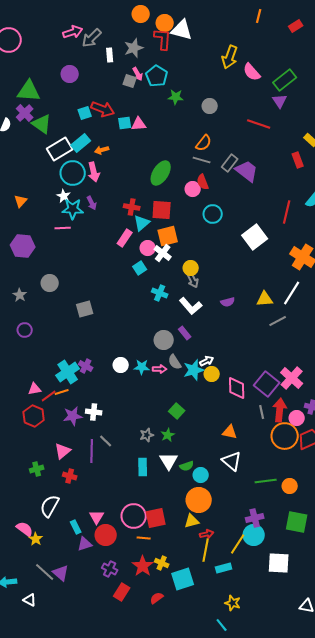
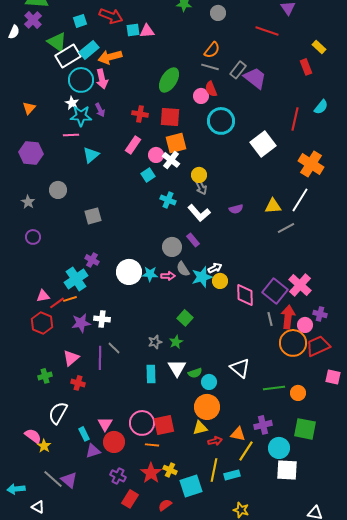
cyan square: (85, 113) -> (80, 21), moved
green triangle: (42, 124) -> (57, 42), moved
orange arrow: (102, 150) -> (110, 57), size x1.6
cyan circle: (213, 214) -> (221, 121), size x1.4
cyan triangle: (142, 223) -> (91, 155), moved
white circle: (121, 365) -> (129, 272), size x1.6
purple cross: (86, 366) -> (92, 260), moved
orange triangle: (230, 432) -> (238, 434), moved
cyan circle: (254, 535) -> (279, 448), moved
yellow line: (206, 550) -> (214, 470), moved

